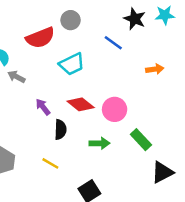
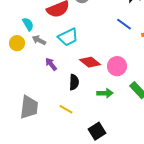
blue line: (113, 43) -> (124, 24), moved
cyan trapezoid: (72, 64) -> (68, 37), moved
purple arrow: (43, 107) -> (51, 64), moved

